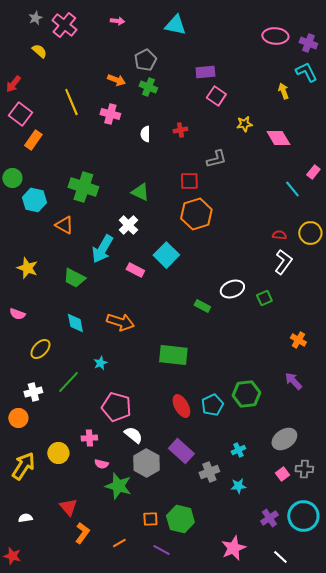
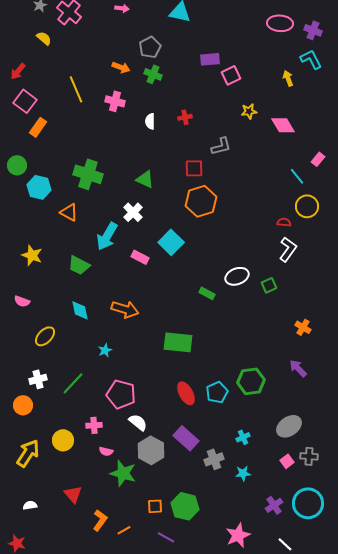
pink square: (216, 96) -> (231, 75), moved, turned 30
yellow circle: (310, 233) -> (307, 206), moved
green line: (68, 382) -> (73, 383), moved
orange L-shape: (82, 533) -> (100, 520), moved

